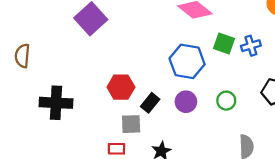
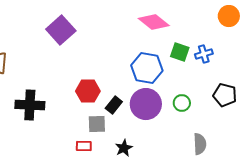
purple circle: (186, 102) -> (146, 104), size x1.6

